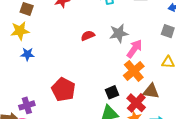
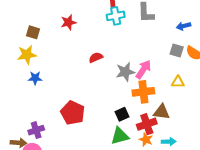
gray star: (119, 33) -> (125, 72), moved
orange cross: (134, 71) -> (143, 92), turned 35
red cross: (136, 103) -> (147, 124), turned 30

